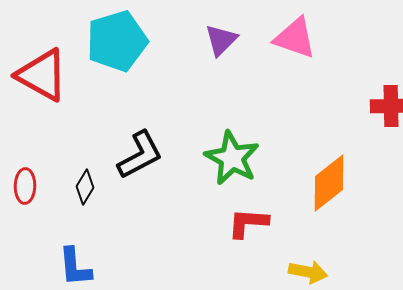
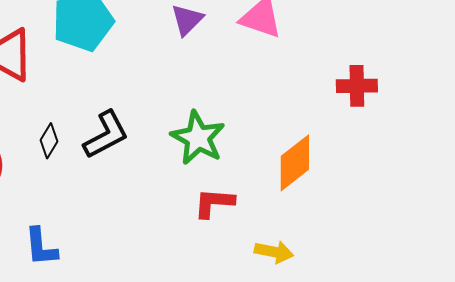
black diamond: (85, 187) -> (49, 141), moved

